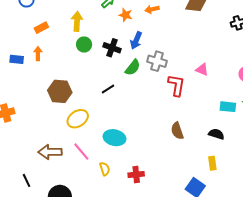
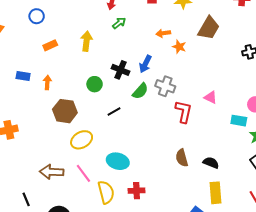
orange star: (126, 15) -> (179, 47), moved
green circle: (84, 44) -> (95, 84), moved
orange arrow: (38, 54) -> (47, 82), moved
cyan rectangle: (228, 107) -> (239, 121), moved
black semicircle: (216, 134) -> (211, 163), moved
yellow rectangle: (212, 163) -> (215, 193), size x1.5
yellow semicircle: (105, 169) -> (106, 192), size x1.6
red cross: (136, 174) -> (137, 191), moved

